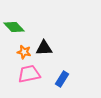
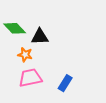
black triangle: (44, 48) -> (40, 37), moved

